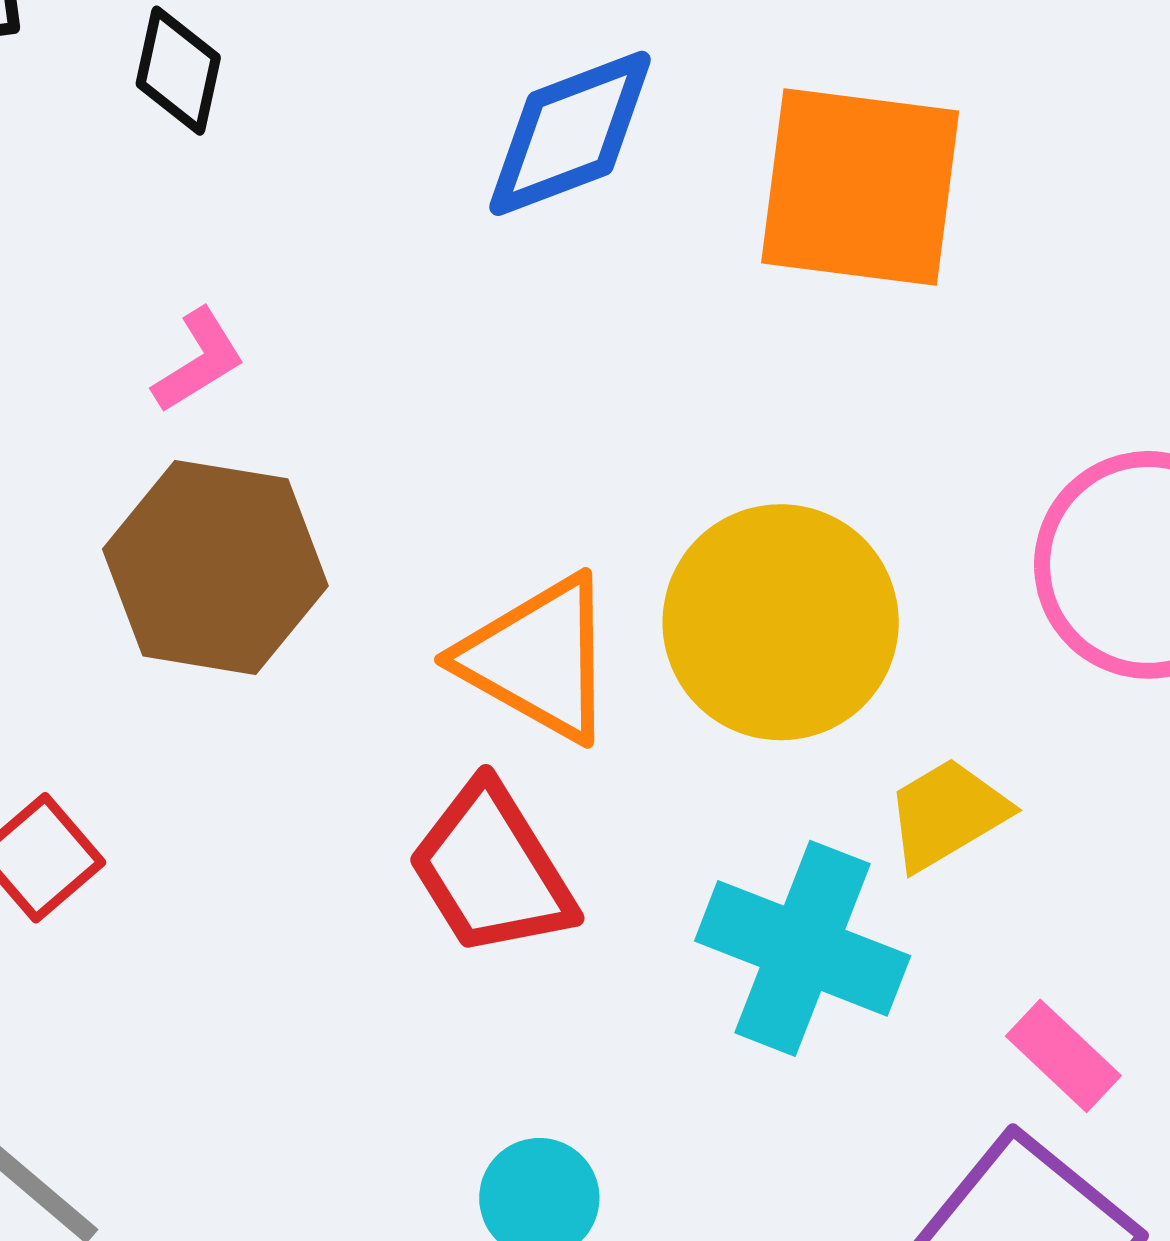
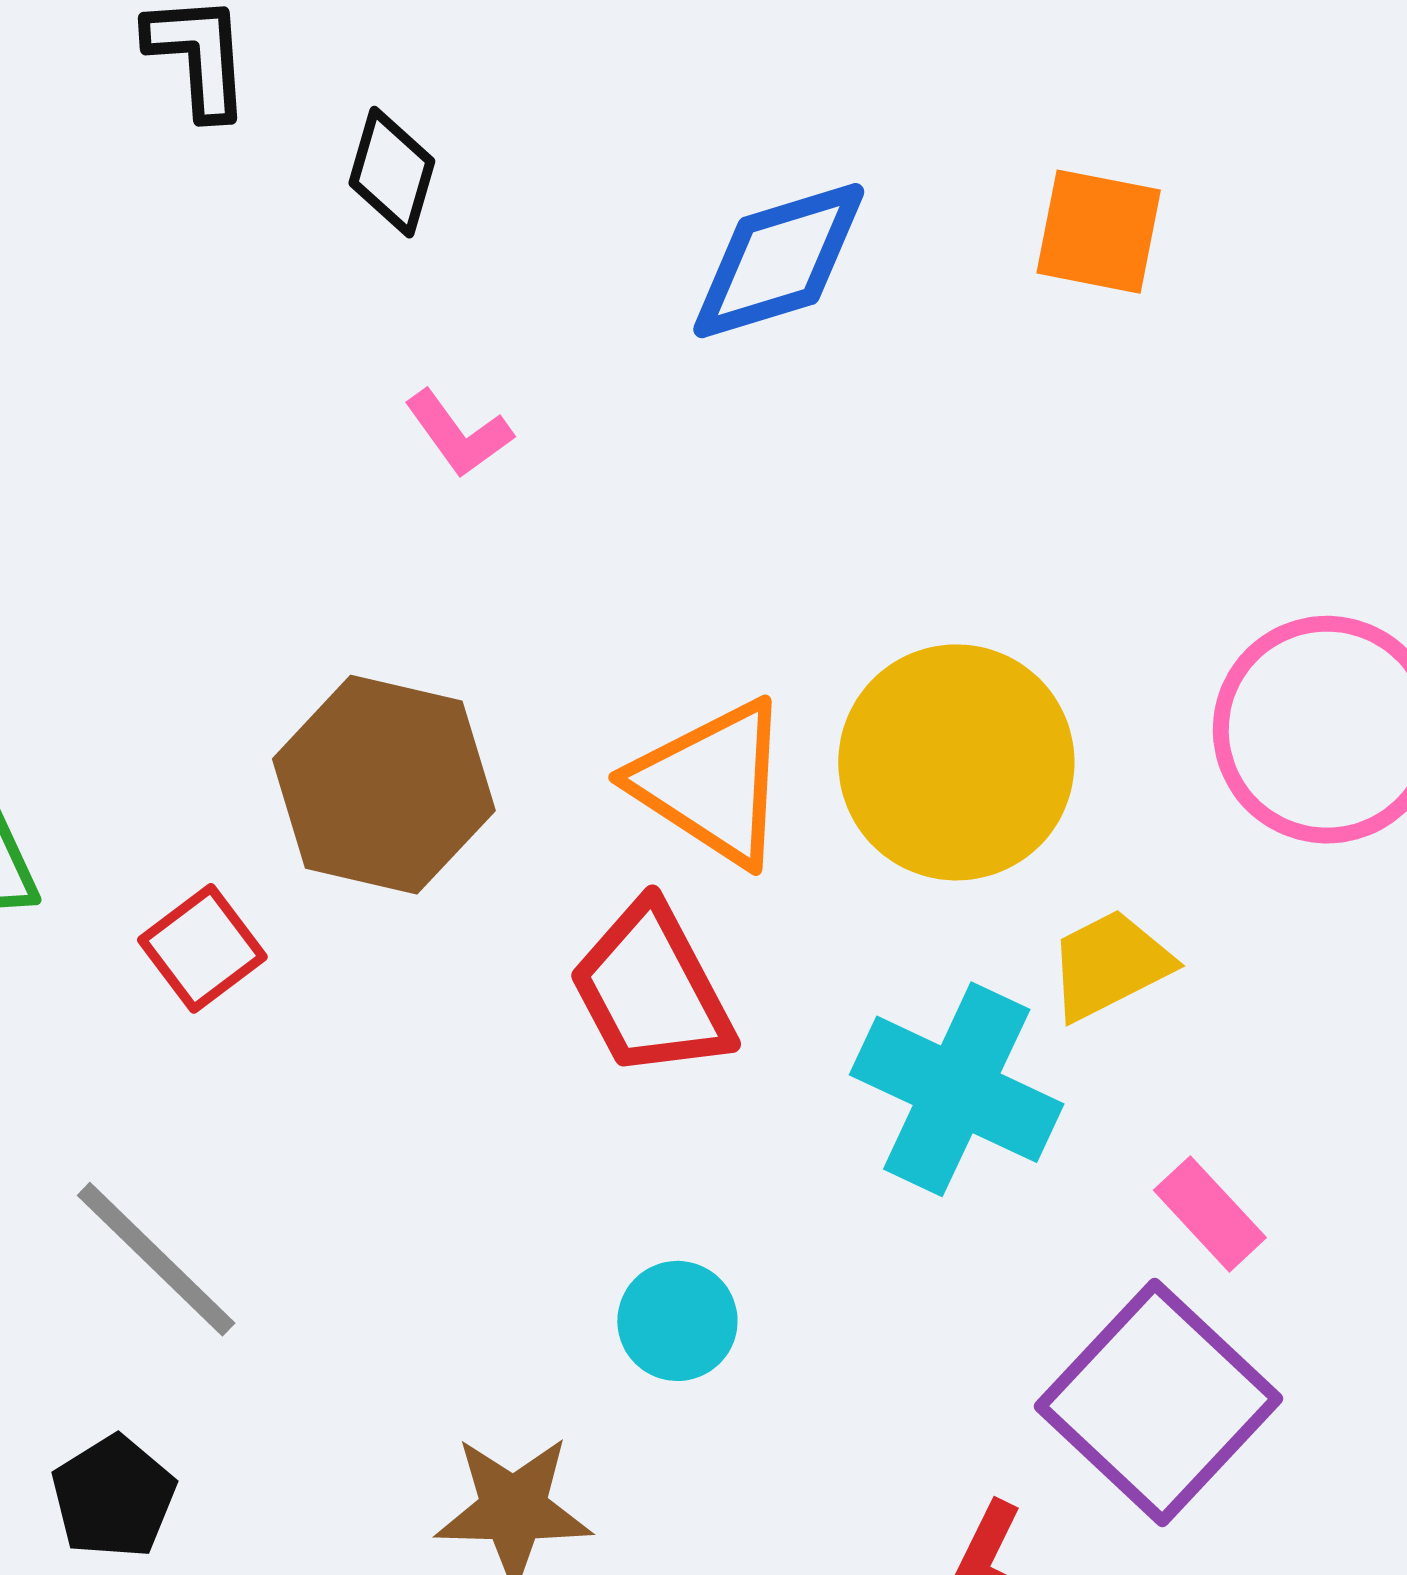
orange square: (860, 187) -> (1099, 232), moved, size x0.6
pink L-shape: (199, 361) -> (459, 434), moved, turned 82
brown hexagon: (215, 567) -> (384, 785), moved

